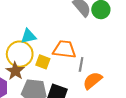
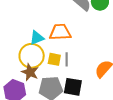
orange trapezoid: (64, 49) -> (60, 32), moved
gray line: (81, 64) -> (67, 59), moved

